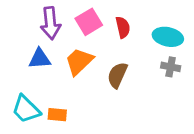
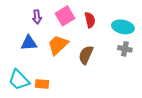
purple arrow: (50, 23) -> (37, 17), size x0.6

